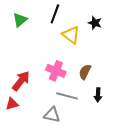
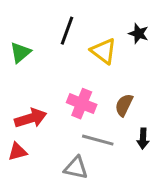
black line: (55, 14) -> (67, 31), moved
green triangle: (20, 20) -> (20, 53), moved
red arrow: (21, 81) -> (31, 118), turned 35

